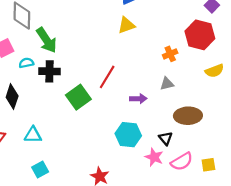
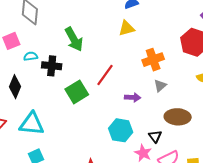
green arrow: (47, 40) -> (74, 39), moved
orange cross: (170, 54) -> (153, 60), moved, size x1.5
gray triangle: (167, 84) -> (160, 86), turned -32
cyan triangle: (33, 135) -> (32, 124), size x1.5

